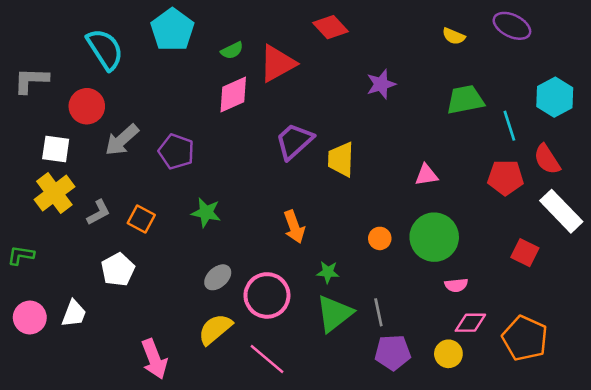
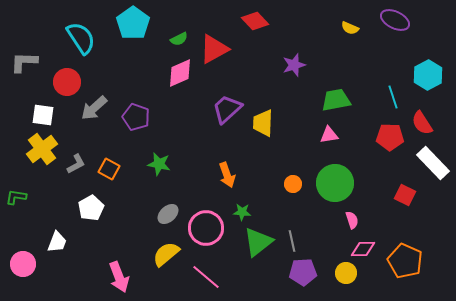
green trapezoid: (465, 100) -> (336, 100), moved
green star: (328, 272) -> (242, 212), moved
pink semicircle: (456, 285) -> (352, 220), turned -102
pink circle: (30, 317) -> (23, 264), moved

